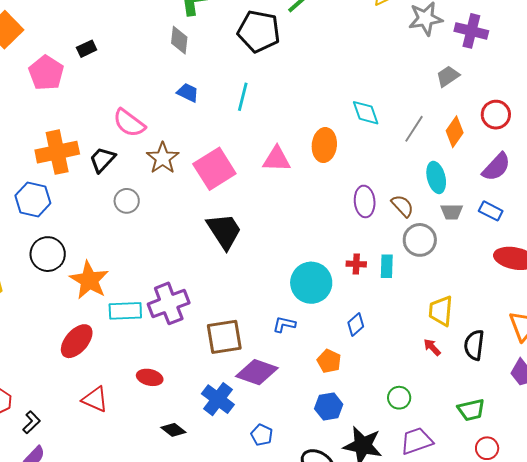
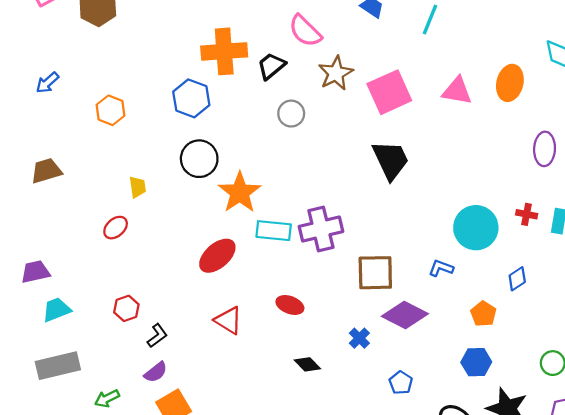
blue cross: (218, 399) -> (359, 338), size x0.6

